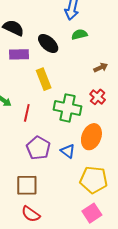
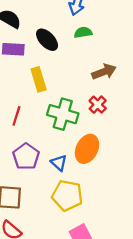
brown arrow: (101, 67) -> (104, 72), size x1.5
yellow pentagon: (94, 180) -> (67, 195), moved

